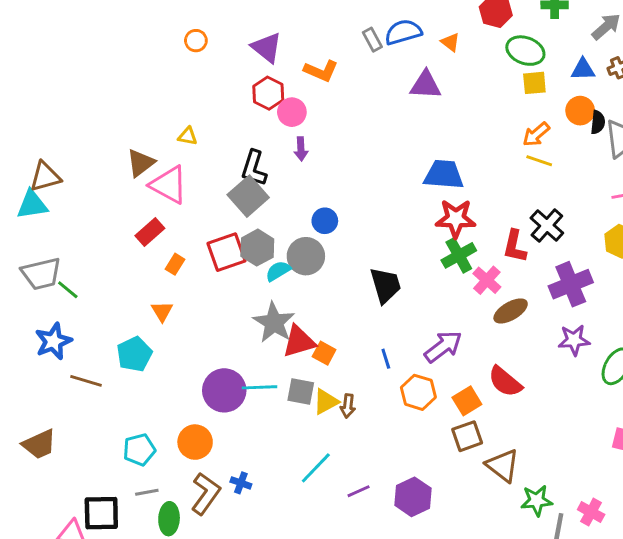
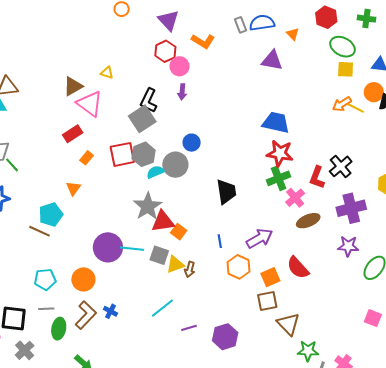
yellow line: (539, 161) -> (356, 108), moved
brown line: (86, 381) -> (39, 231), moved

